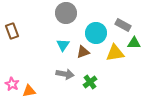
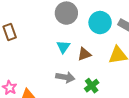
cyan circle: (96, 33) -> (100, 23), moved

